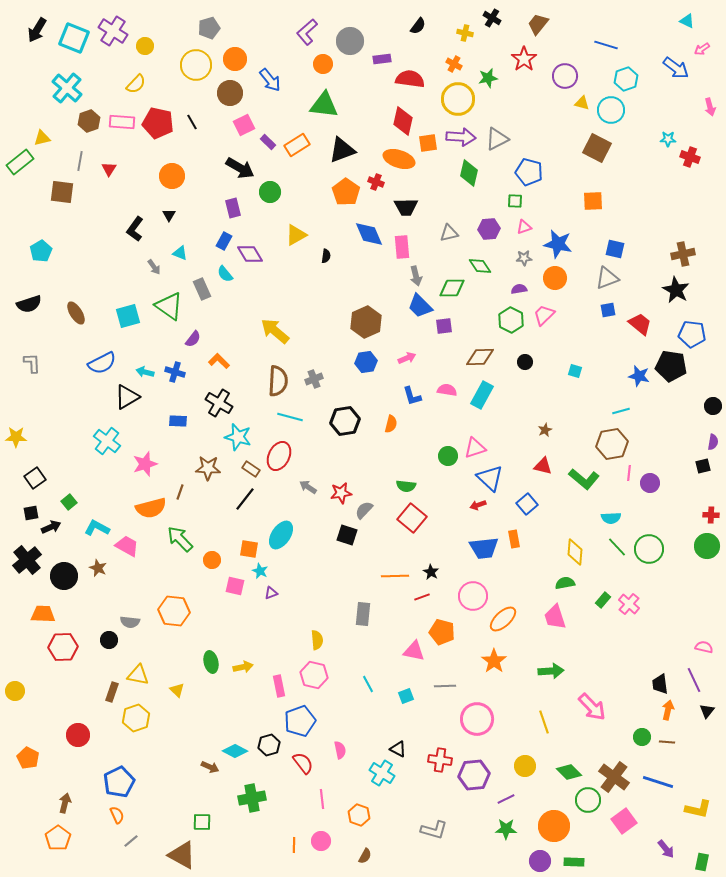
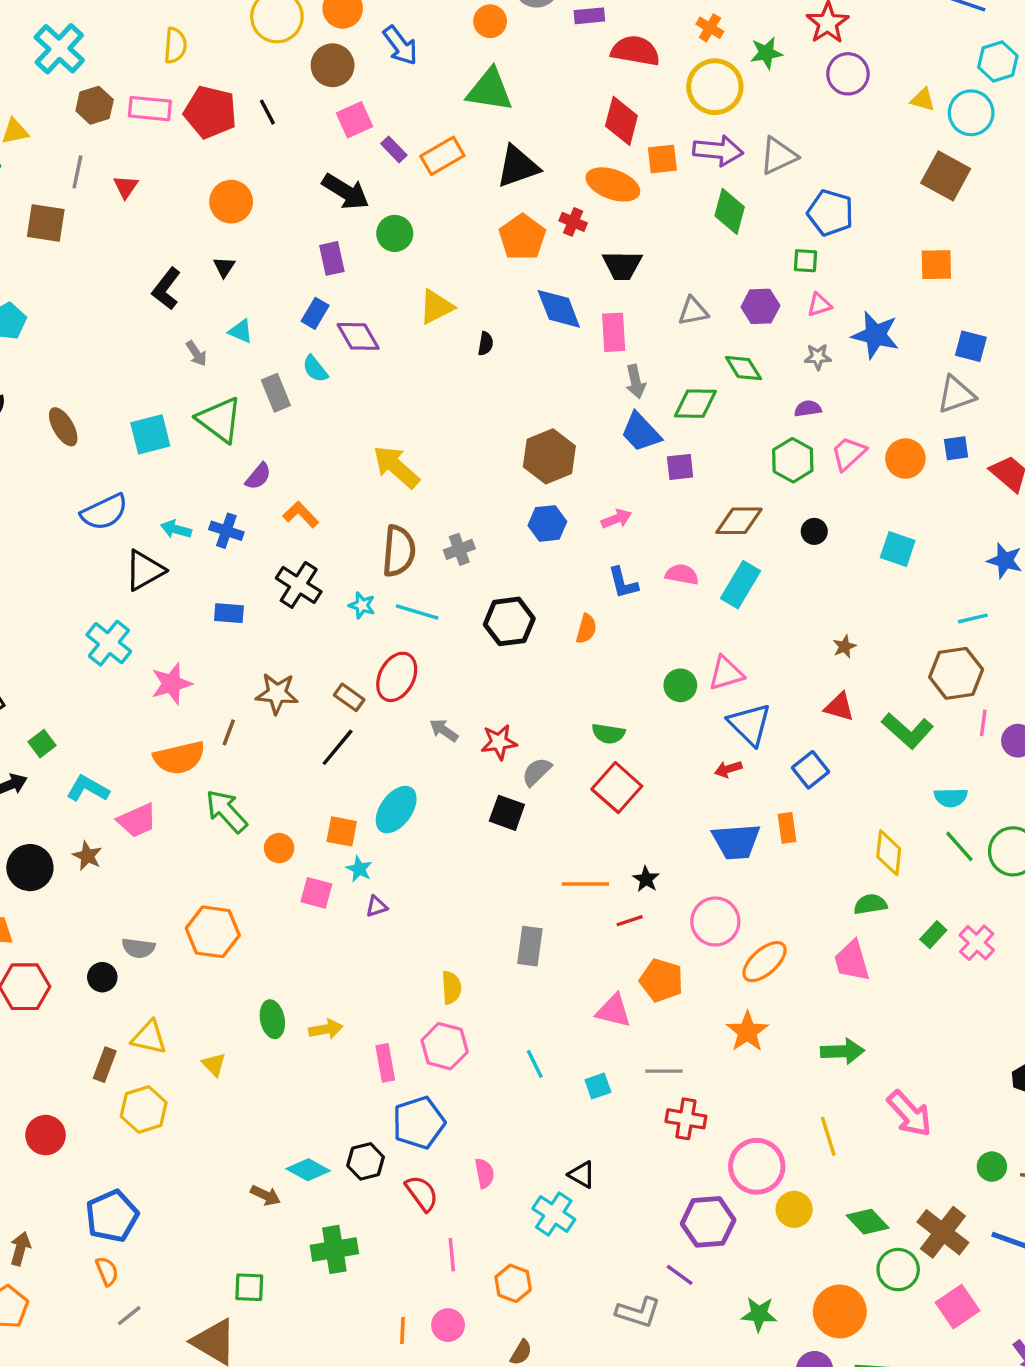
purple circle: (565, 76) -> (848, 74), moved
yellow semicircle: (136, 84) -> (175, 45), turned -40
orange circle: (555, 278) -> (905, 459), moved
cyan square: (575, 371) -> (898, 549), size x1.5
cyan star: (238, 437) -> (362, 605), moved, size x0.6
pink trapezoid: (127, 546) -> (137, 820), turned 125
pink circle: (477, 719) -> (757, 1166), moved
red cross: (440, 760) -> (686, 1119), moved
purple line: (506, 799) -> (680, 1275), moved, turned 60

